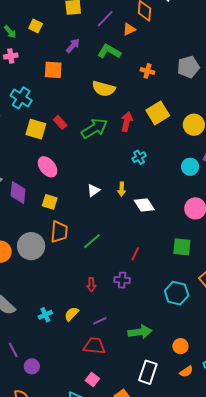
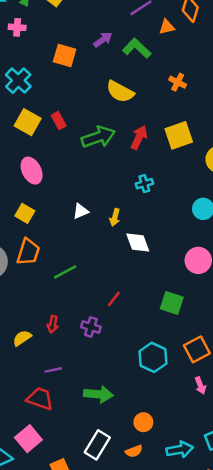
purple arrow: (73, 46) -> (103, 40), moved
yellow semicircle: (71, 314) -> (22, 338), moved
orange semicircle: (186, 372) -> (134, 451), moved
pink square: (92, 380) -> (28, 439), size x1.5

